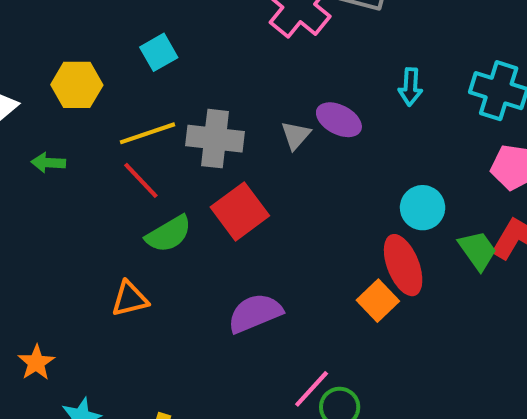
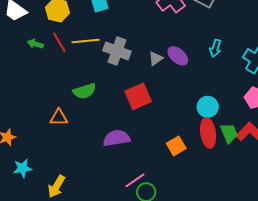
red line: (141, 180) -> (59, 42), moved
red square: (240, 211) -> (138, 96), moved
red ellipse: (403, 265) -> (208, 133), moved

